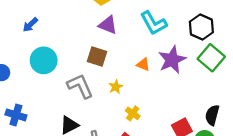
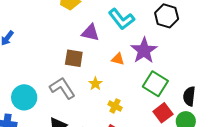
purple triangle: (108, 25) -> (90, 33), moved
green square: (211, 58) -> (155, 84), moved
cyan circle: (44, 60) -> (24, 97), moved

